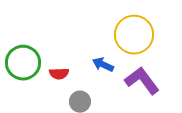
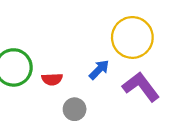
blue arrow: (103, 65) -> (99, 70), turned 110

